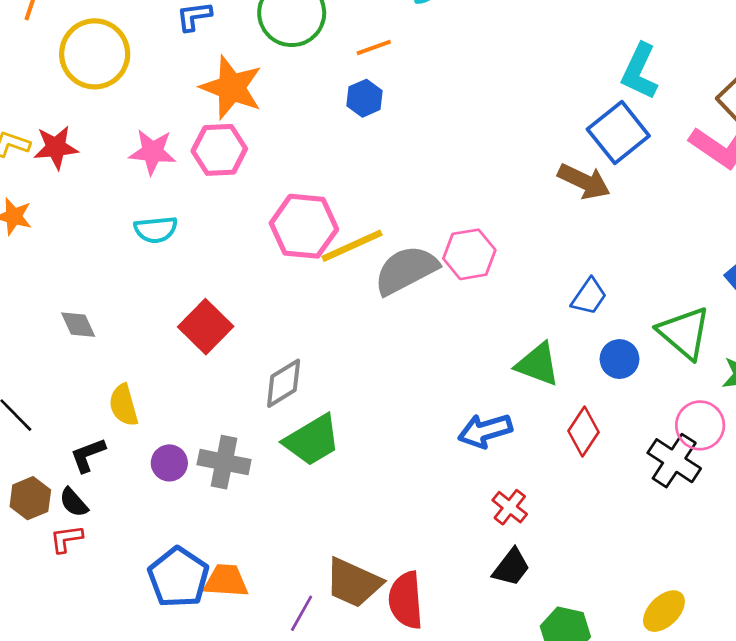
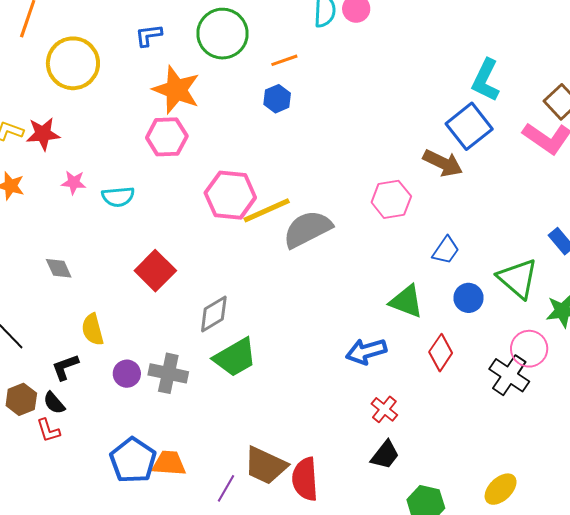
pink star: (152, 152) -> (74, 183), moved, size x0.7
pink hexagon: (469, 254) -> (391, 199), moved
red L-shape: (66, 539) -> (48, 430), turned -100

